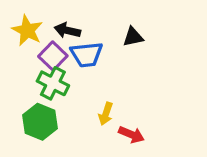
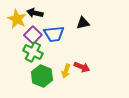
black arrow: (67, 30) -> (35, 13), moved
green hexagon: (40, 122) -> (42, 76), moved
red arrow: (131, 135) -> (82, 67), moved

